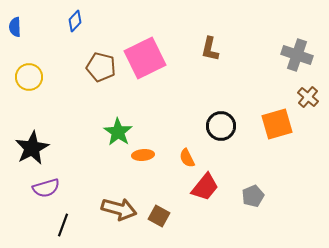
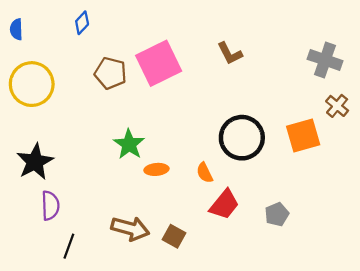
brown L-shape: (210, 49) -> (230, 53), turned -40
yellow circle: (29, 77) -> (32, 84), size x1.5
black circle: (221, 126) -> (242, 138), size x1.4
purple semicircle: (46, 188) -> (50, 206), turned -76

